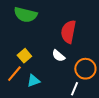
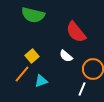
red semicircle: (68, 32) -> (76, 32), turned -50

